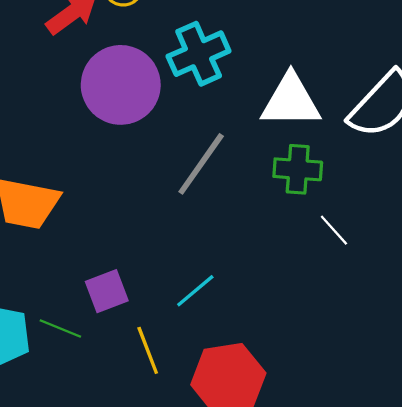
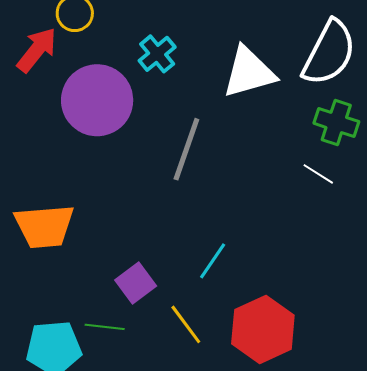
cyan cross: (199, 54) -> (157, 54), size x0.7
green cross: (298, 169) -> (336, 122), moved, turned 30

